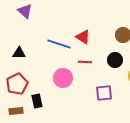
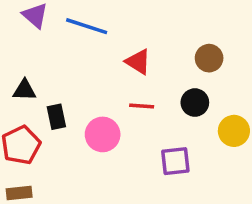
blue line: (59, 44) -> (87, 26), moved
black rectangle: (37, 101) -> (56, 117), moved

